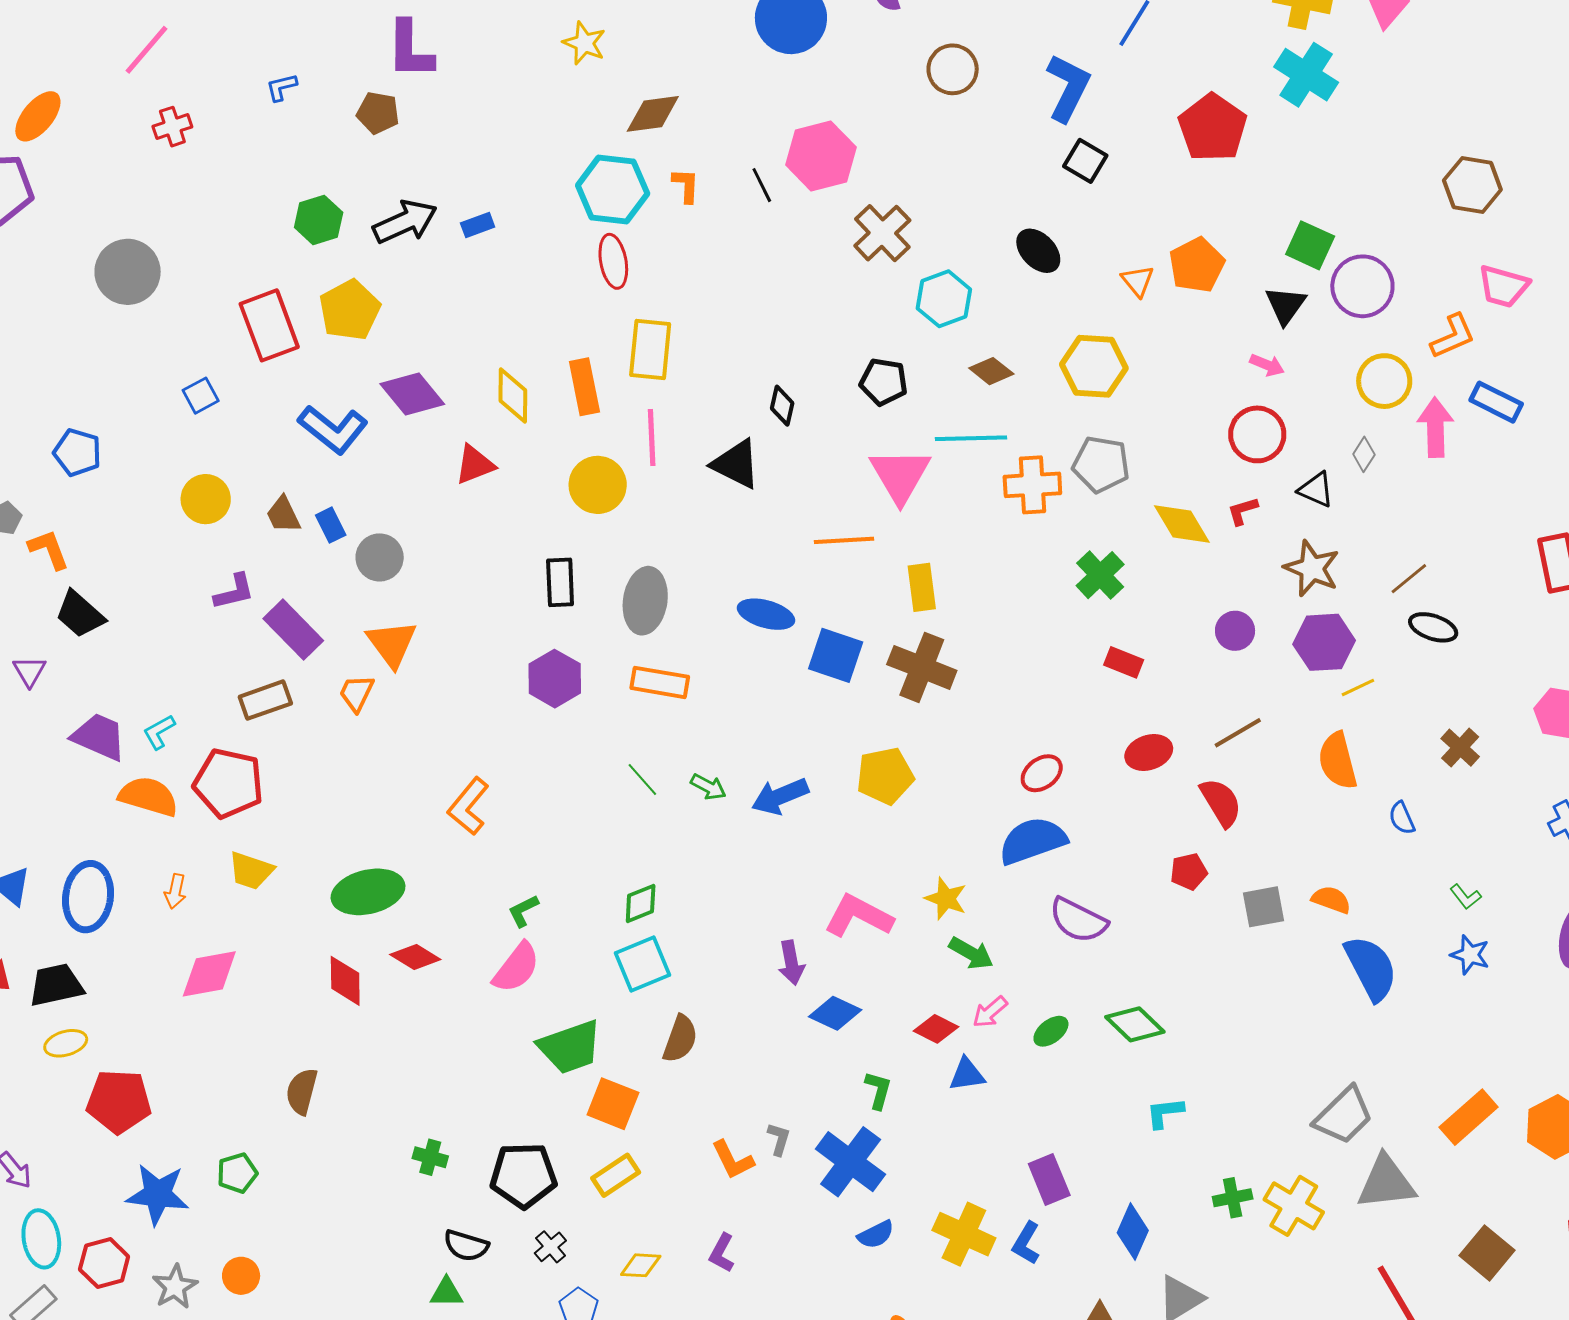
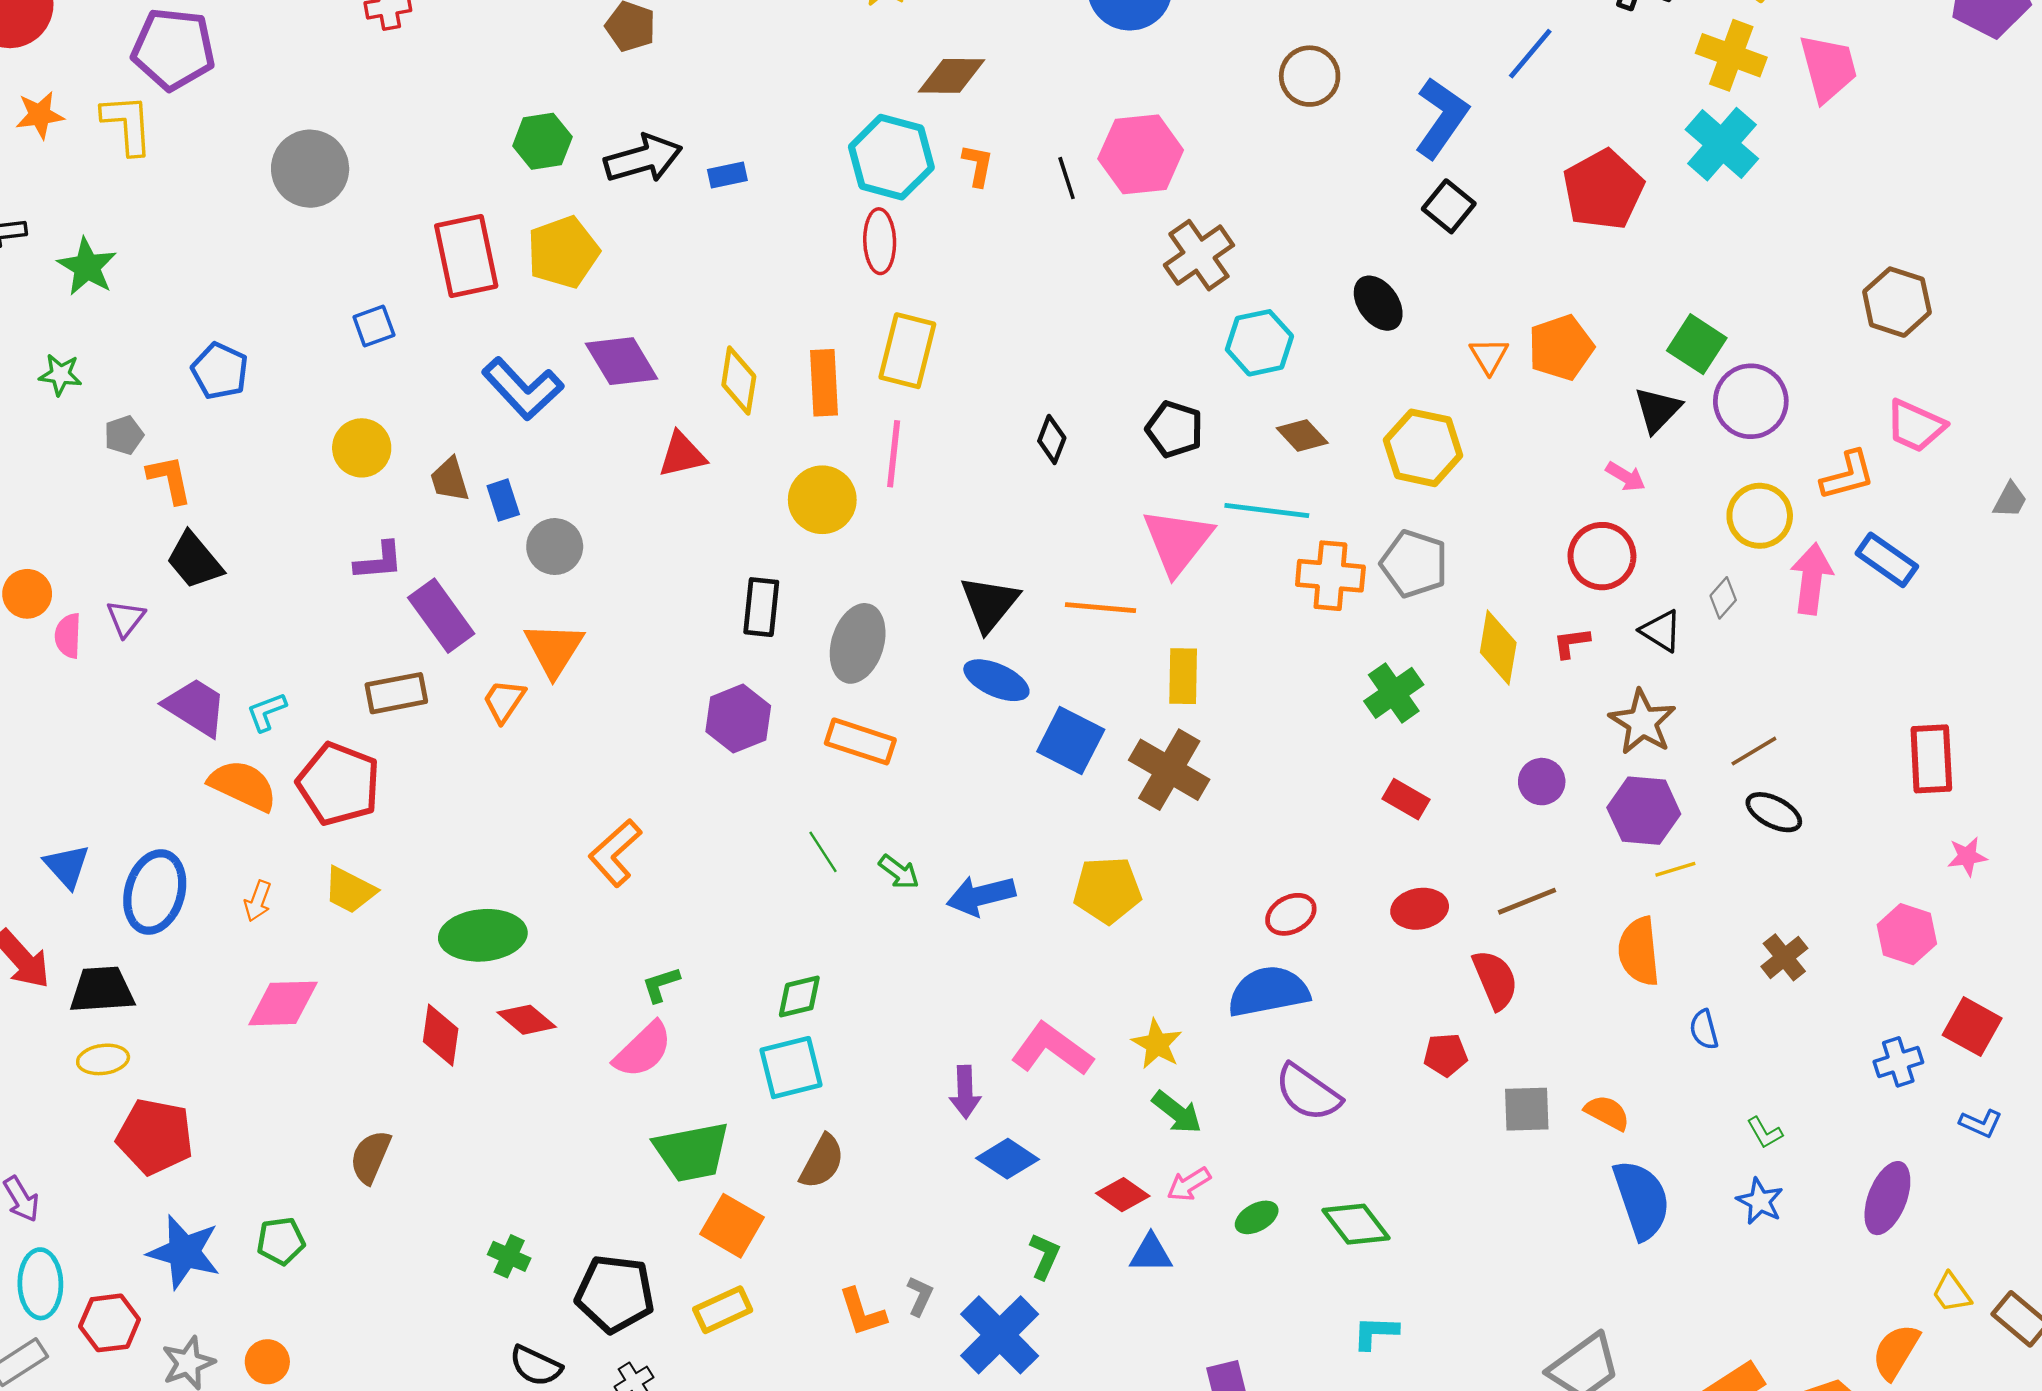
black triangle: (736, 464) -> (989, 604), moved, turned 34
yellow diamond: (1182, 524) -> (1498, 648), turned 32

